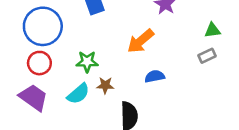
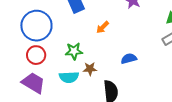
orange arrow: (141, 41) -> (103, 27), moved, size x0.6
cyan semicircle: (78, 94) -> (69, 77), turned 42

